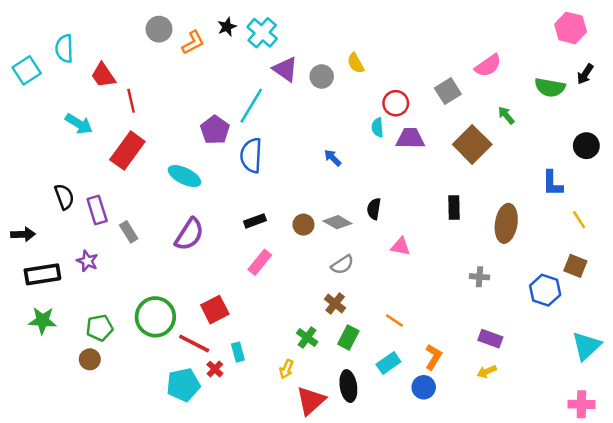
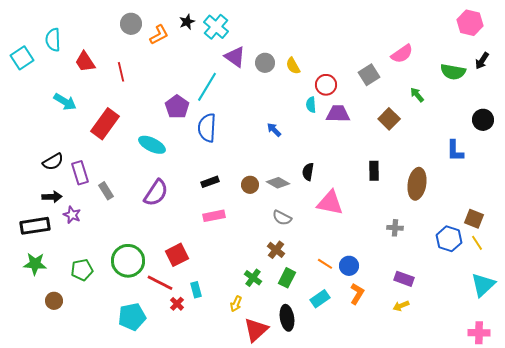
yellow semicircle: (356, 63) -> (293, 66), moved
red line: (131, 101) -> (121, 72), moved
brown square: (472, 144) -> (389, 119), size x0.7
black semicircle: (64, 197) -> (53, 162), turned 80
yellow line: (579, 220) -> (477, 243), moved
black arrow: (23, 234) -> (52, 197), moved
pink triangle: (401, 246) -> (330, 203), size x1.6
pink rectangle: (260, 262) -> (214, 216), turned 40
gray semicircle: (342, 265) -> (282, 218), turned 60
brown circle: (90, 359) -> (54, 301), moved
cyan pentagon: (183, 385) -> (132, 317), moved
blue circle: (424, 387) -> (349, 266), moved

